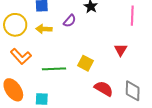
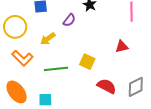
yellow arrow: (44, 29) -> (48, 39), moved, turned -35
red triangle: (121, 50) -> (122, 46), turned 48
gray diamond: (133, 91) -> (136, 87), turned 65

